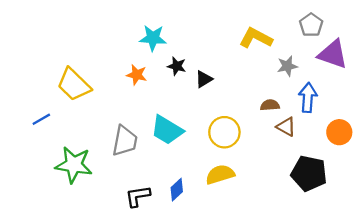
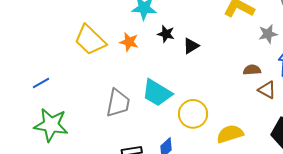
yellow trapezoid: (74, 85) -> (90, 40), moved
yellow circle: (224, 132) -> (193, 114), moved
green star: (74, 165) -> (51, 125), moved
yellow semicircle: (220, 174) -> (230, 134), moved

